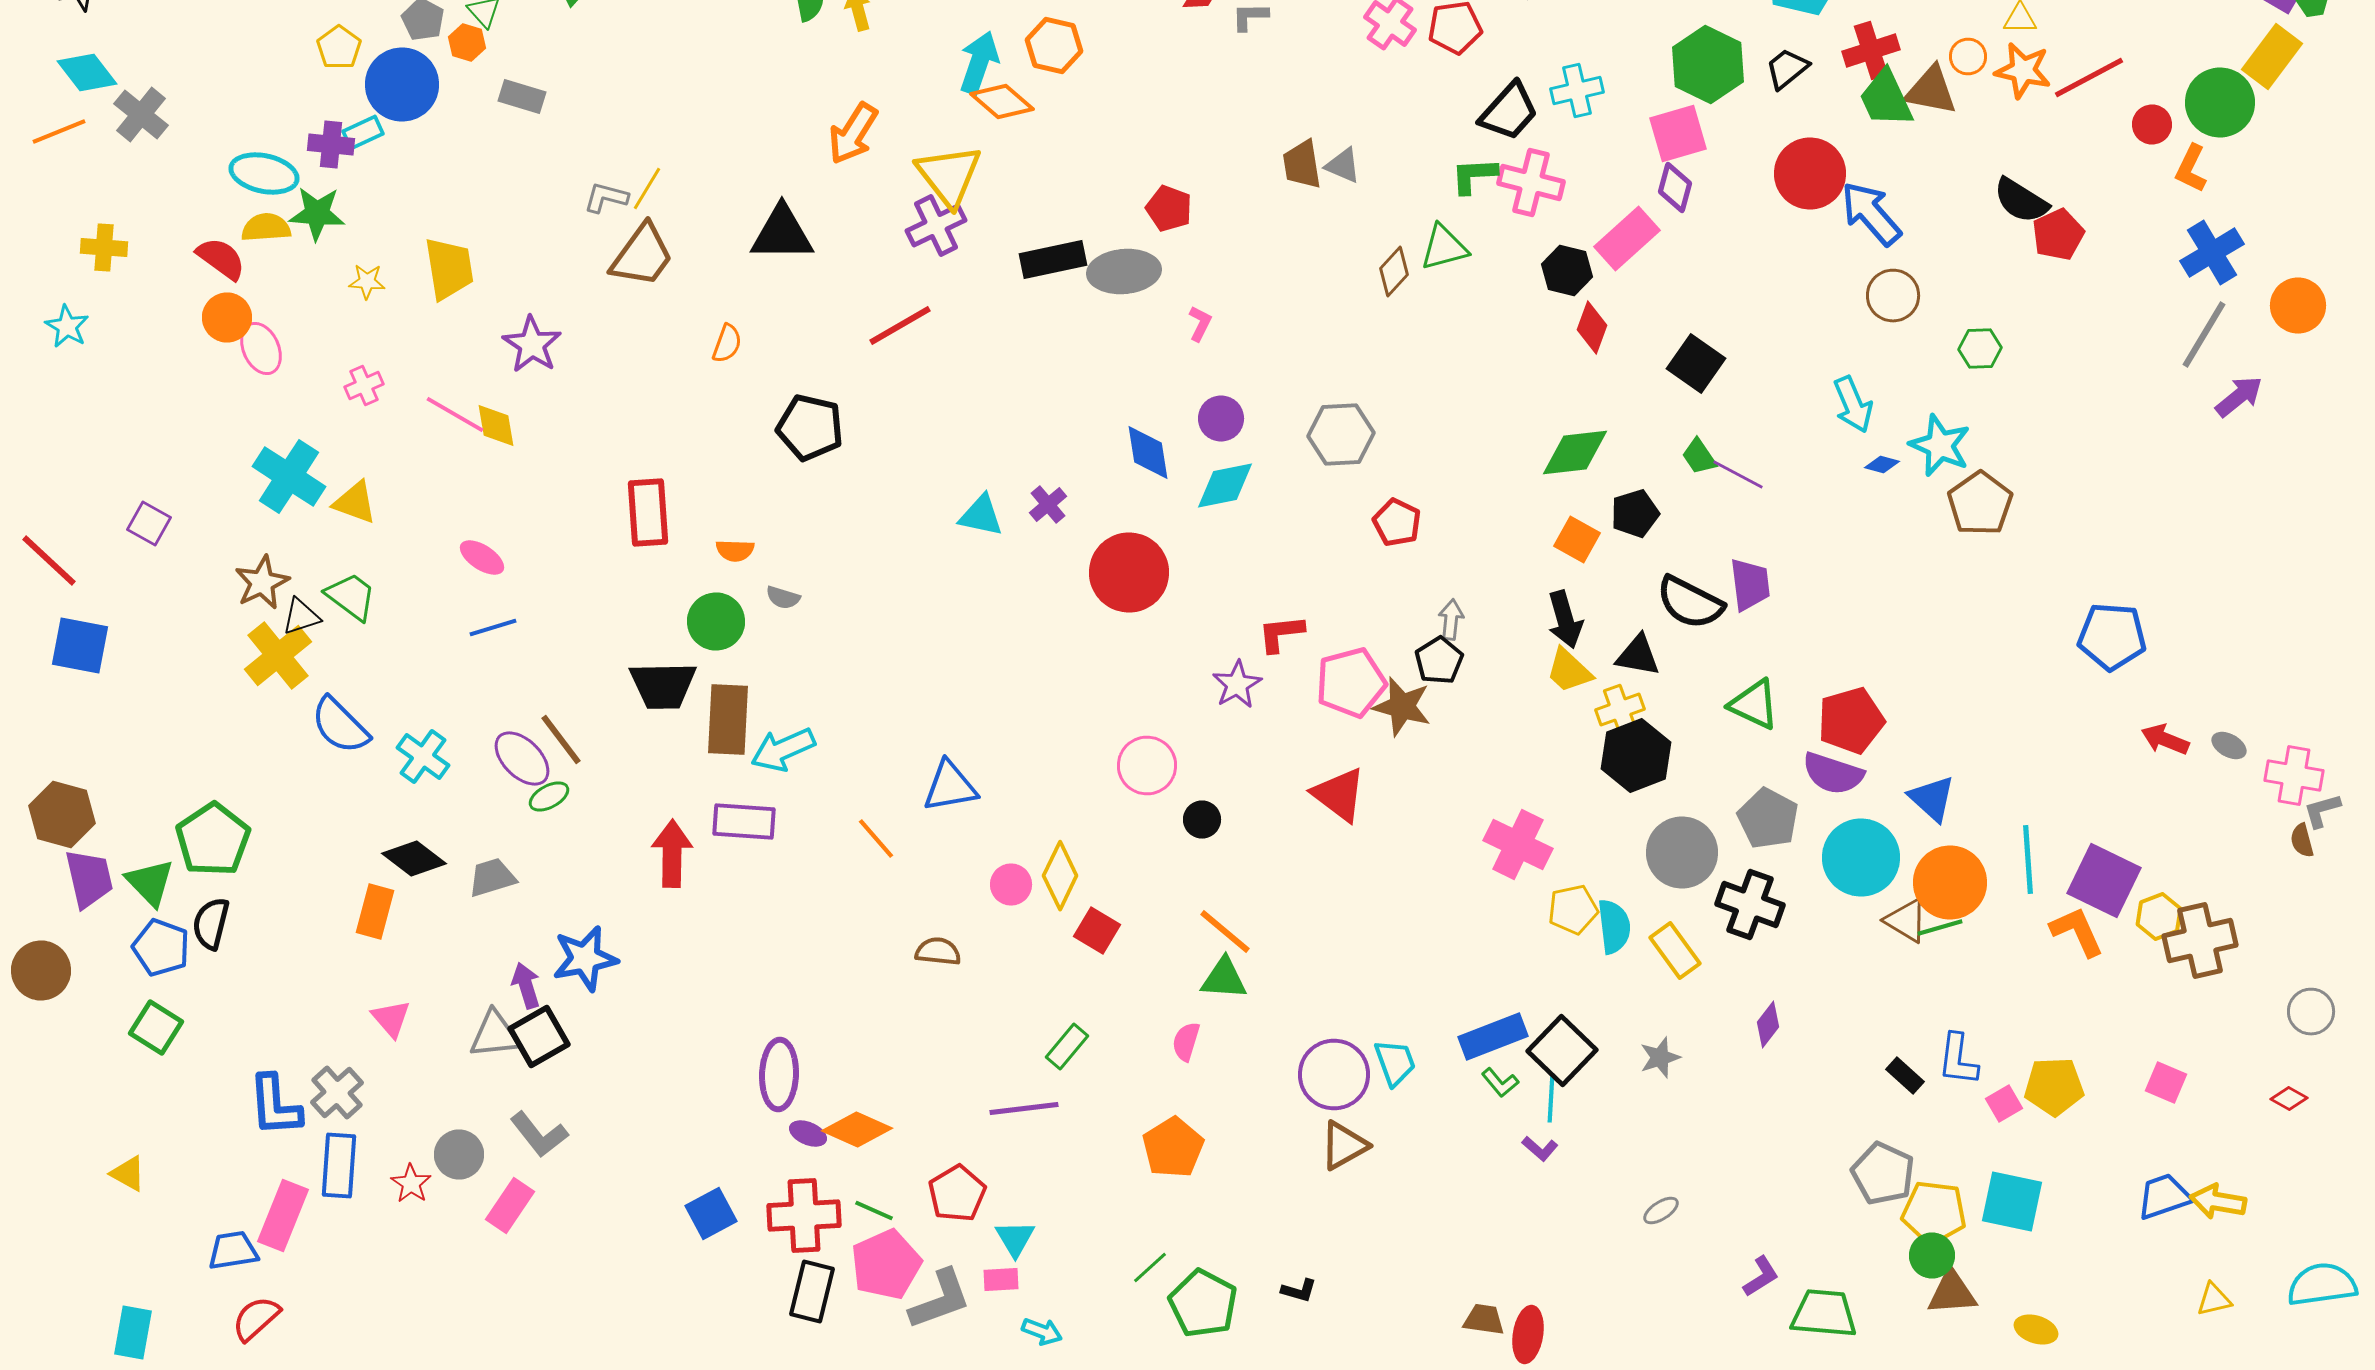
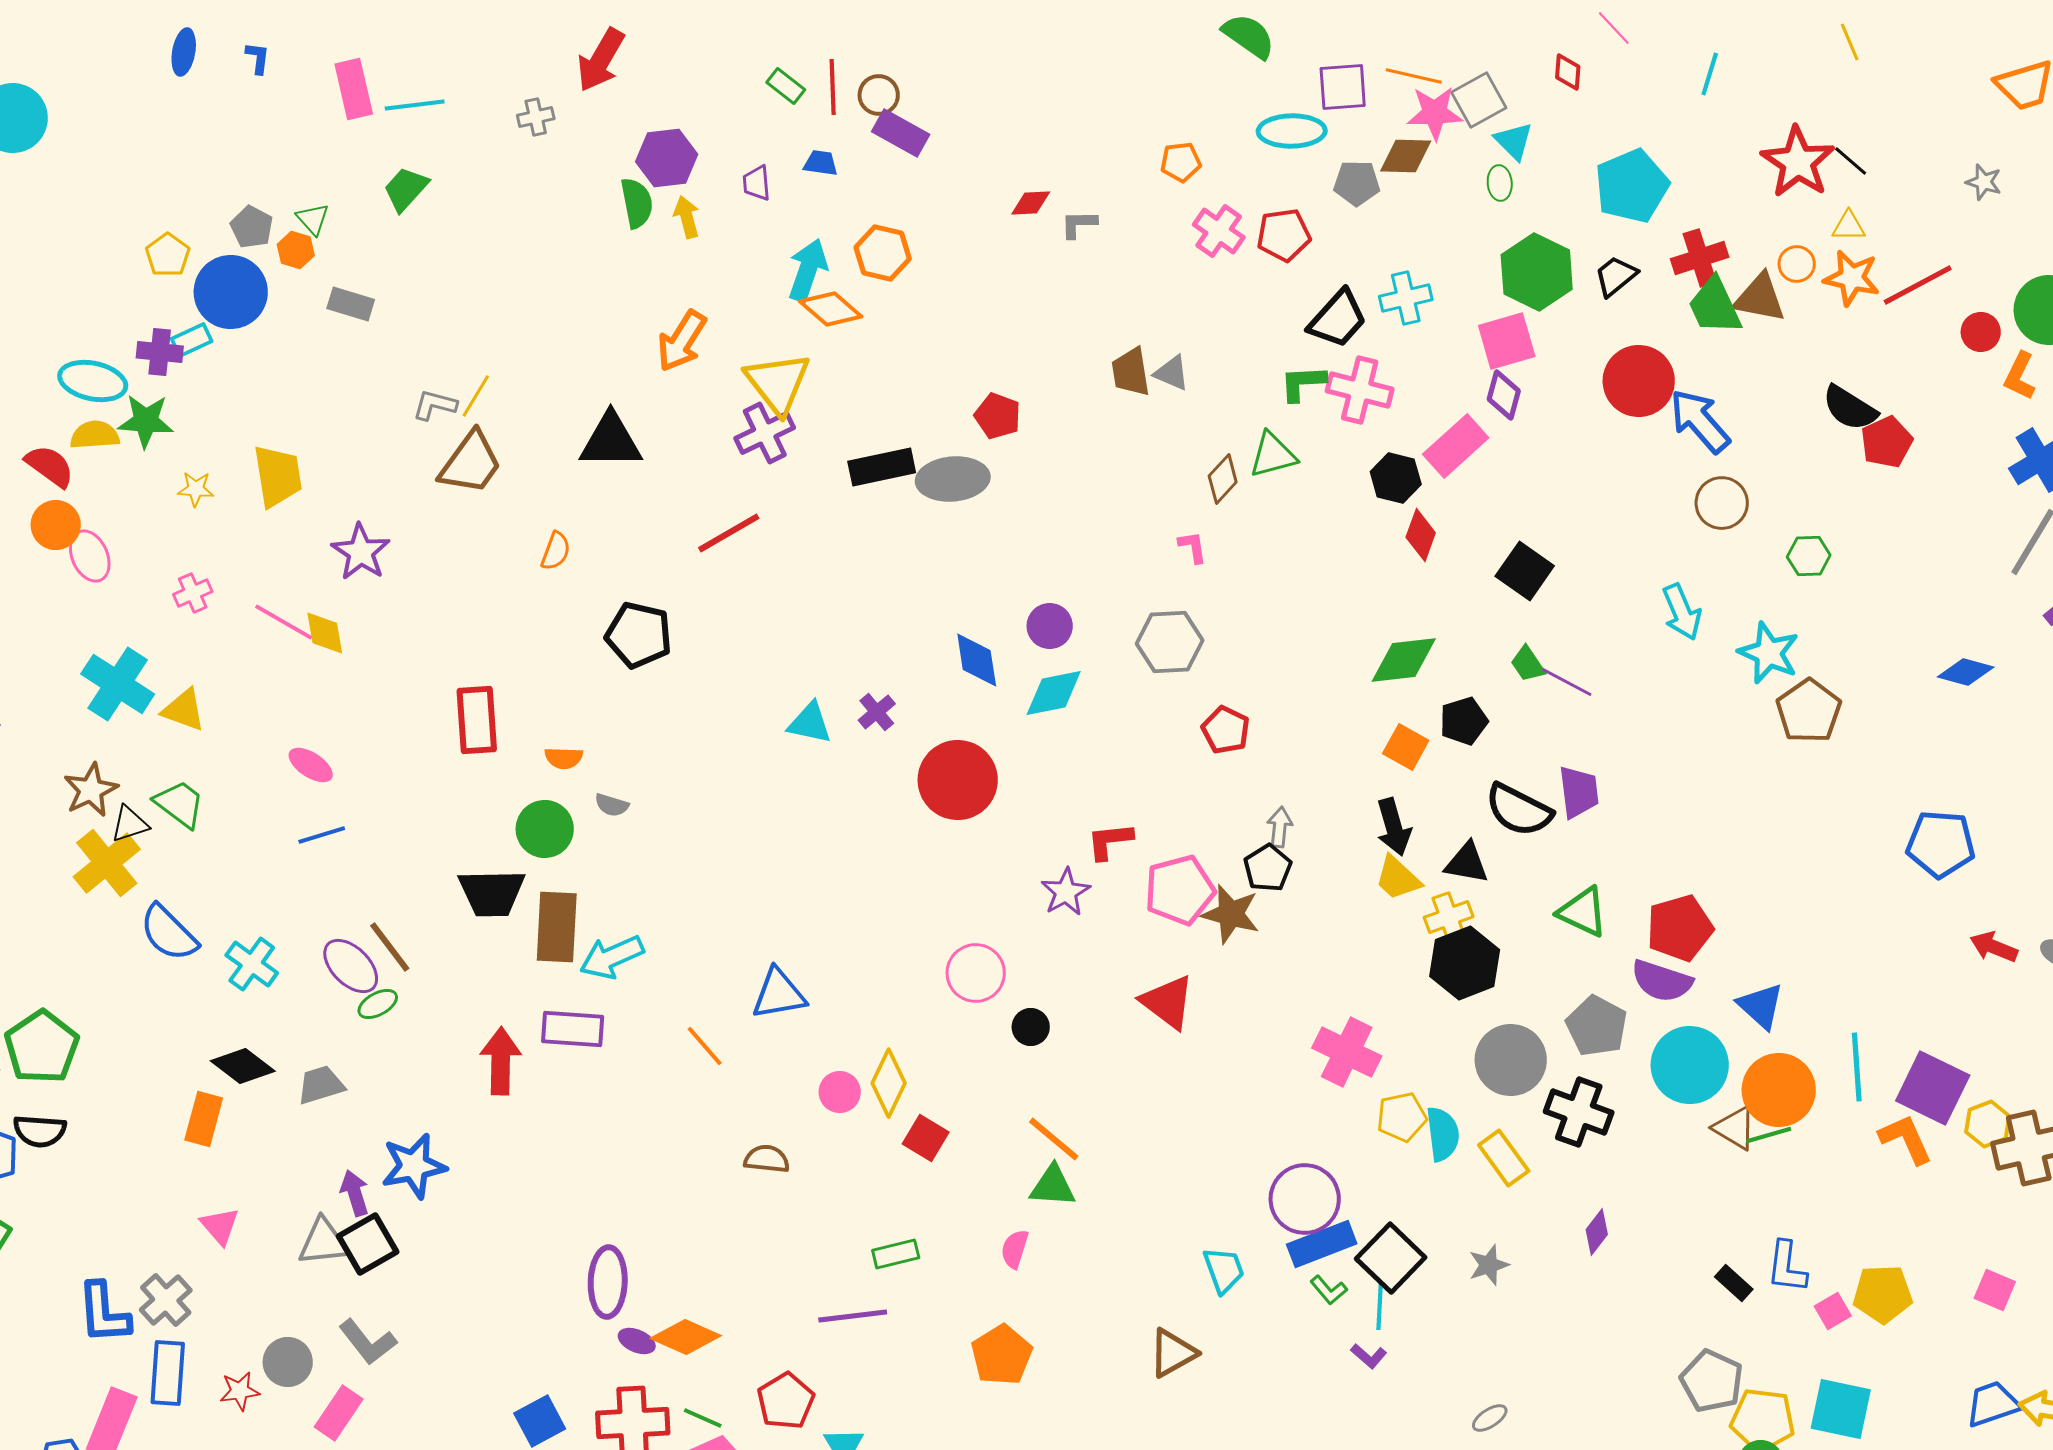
pink L-shape: (1200, 324) -> (1193, 547), moved, turned -36
blue diamond: (1882, 464) -> (1966, 672), moved, size x1.6
black semicircle: (211, 924) -> (40, 1131), turned -100
green rectangle: (1067, 1046) -> (896, 1254), turned 36
purple circle: (1334, 1074) -> (1305, 1199), moved
red star: (411, 1184) -> (240, 1391), turned 30

